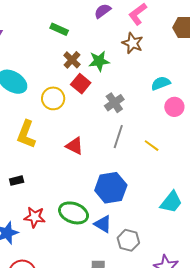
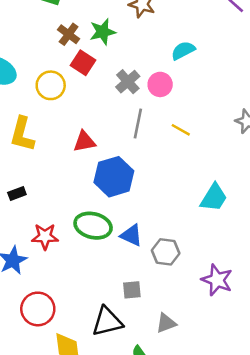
pink circle: (174, 107) -> (160, 84), moved
red triangle: (75, 146) -> (84, 142), turned -30
blue hexagon: (111, 188) -> (114, 177), moved

